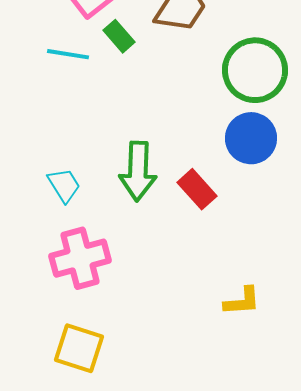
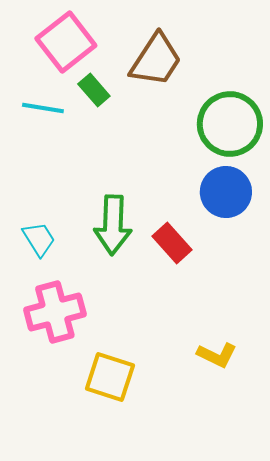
yellow L-shape: (242, 301) -> (217, 355), turned 30
yellow square: (79, 348) -> (110, 377), moved

